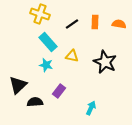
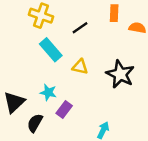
orange rectangle: (95, 22) -> (114, 13), moved
cyan star: (46, 65) -> (48, 92), moved
black semicircle: (35, 102) -> (35, 123), turned -56

